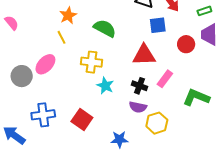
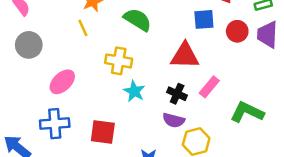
red circle: (186, 44) -> (237, 31), moved
pink ellipse: (45, 64) -> (62, 82), moved
gray circle: (22, 76) -> (29, 45), moved
red square: (82, 119) -> (103, 132), turned -30

